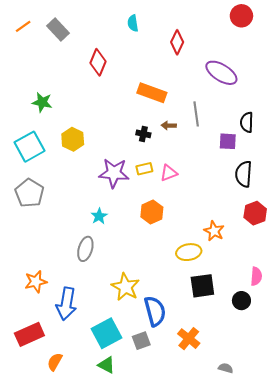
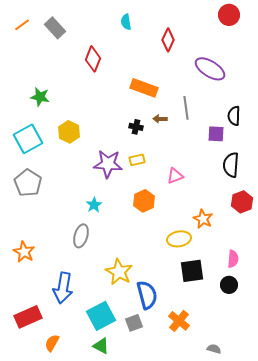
pink triangle: (169, 173) -> (175, 176), moved
pink semicircle: (256, 276) -> (233, 259), moved
orange star: (36, 282) -> (24, 252), moved, turned -30

